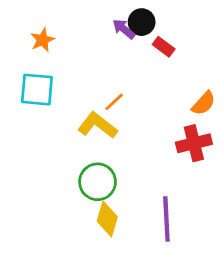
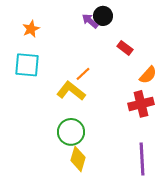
red rectangle: (164, 47) -> (125, 48), moved
purple line: (166, 219) -> (142, 159), moved

